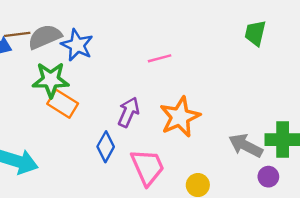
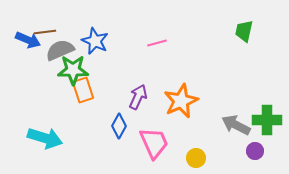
gray semicircle: (45, 37) -> (60, 50), moved
pink line: (160, 58) -> (157, 43), moved
orange rectangle: (63, 104) -> (83, 90), turned 40

